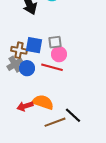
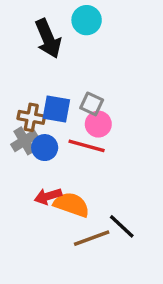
gray square: (55, 42) -> (92, 104), turned 32
red arrow: (25, 106) -> (48, 196), moved

